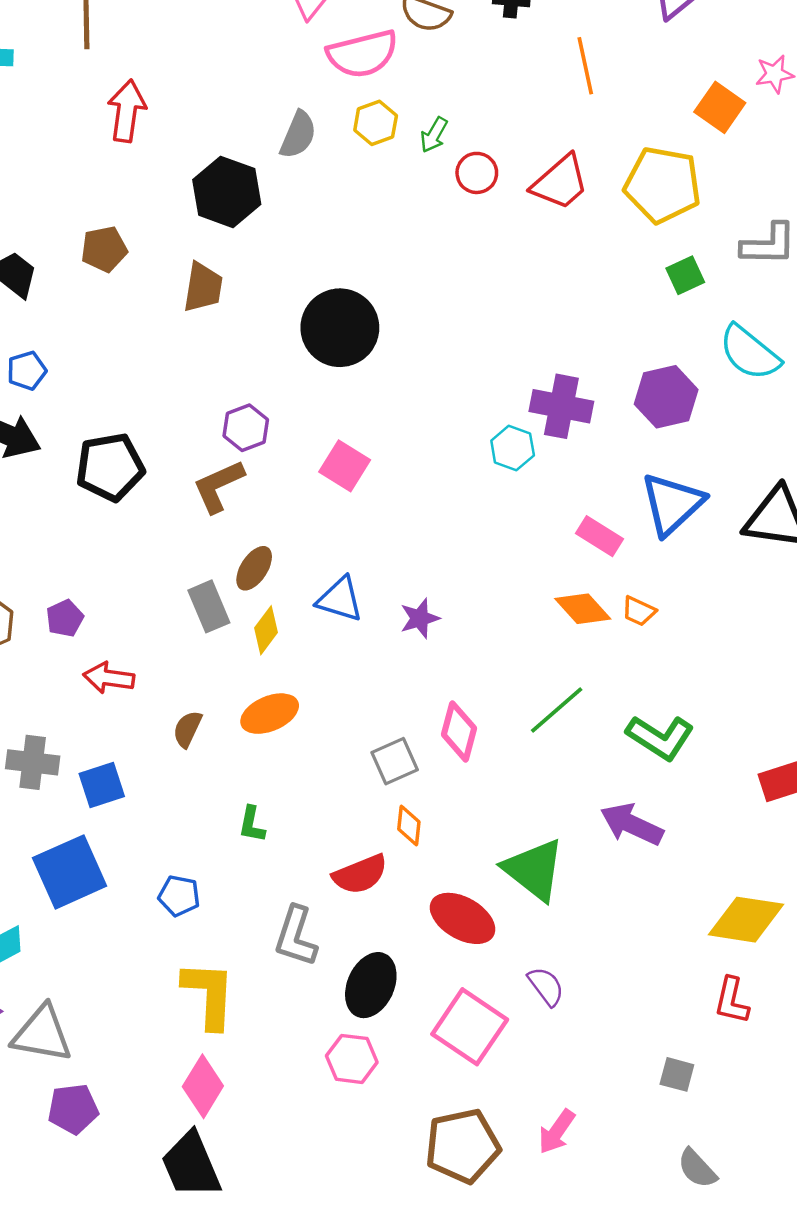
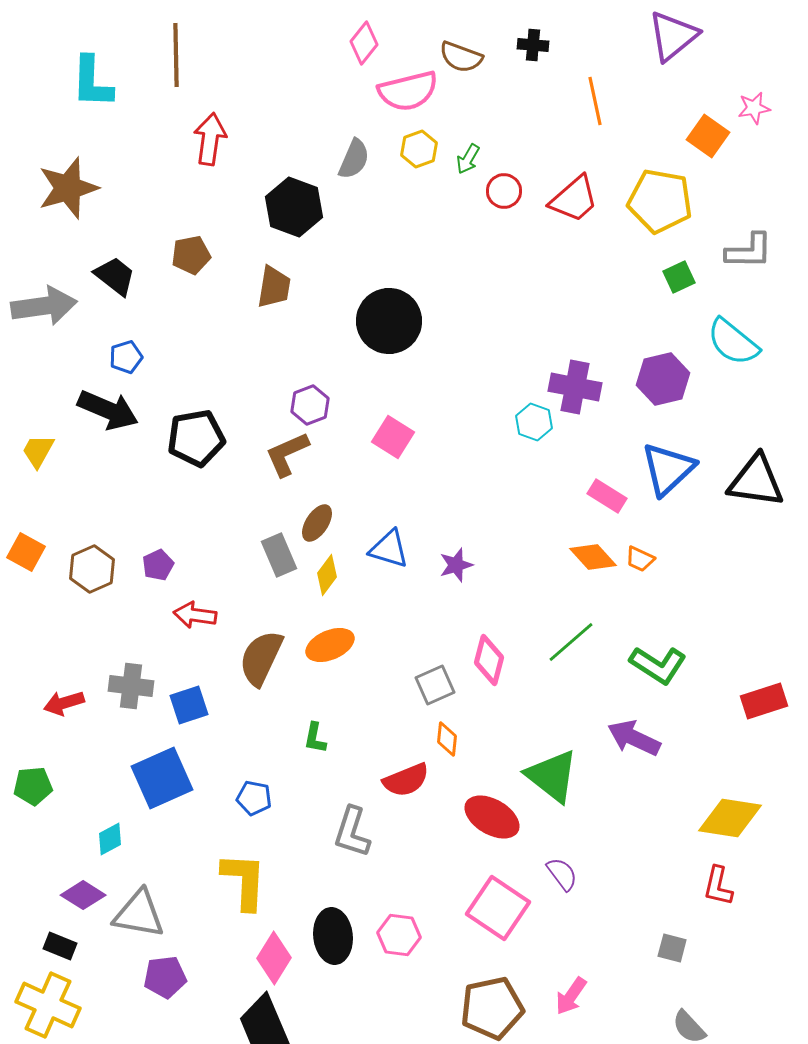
brown semicircle: (187, 729) -> (261, 658), size x1.8
black ellipse: (371, 985) -> (333, 936), moved, turned -30
yellow L-shape: (209, 995) -> (244, 881), moved

